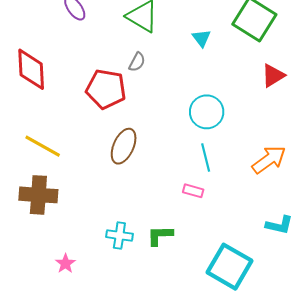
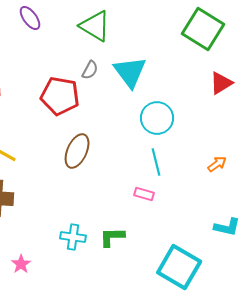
cyan triangle: (201, 38) -> (130, 72), moved, size x1.8
orange arrow: (269, 160) -> (217, 164), size x0.6

